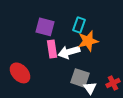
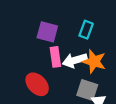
orange star: (88, 41) -> (94, 61), moved, turned 30
red ellipse: (20, 73) -> (37, 84), moved

